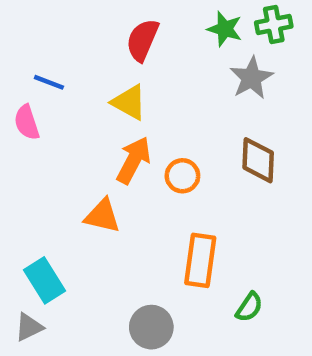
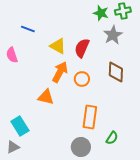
red semicircle: (142, 40) -> (82, 48), moved
blue line: (49, 82) -> (28, 29), moved
gray circle: (151, 327) -> (81, 147), moved

